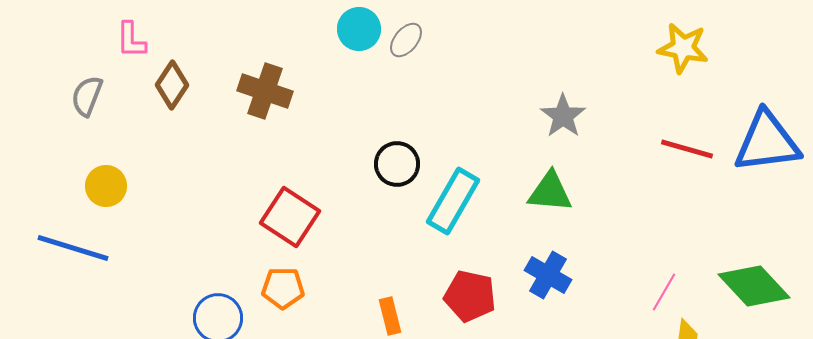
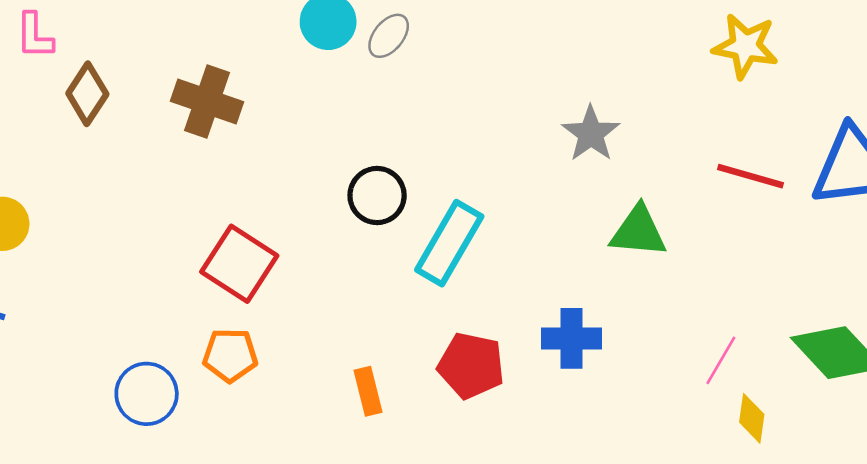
green triangle: (550, 192) -> (638, 232), moved
blue cross: (548, 275) -> (571, 338), turned -30

